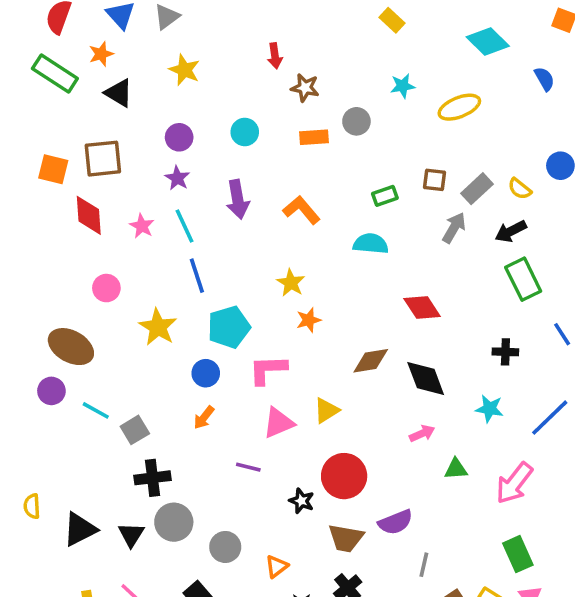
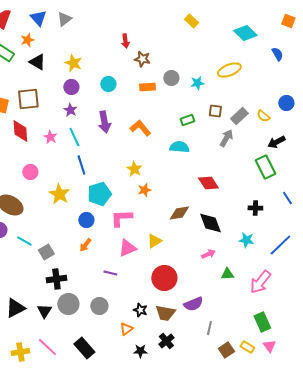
yellow star: (184, 70) -> (73, 63), moved
cyan star: (403, 86) -> (197, 83), moved
black arrow: (511, 231) -> (276, 142), moved
black star: (301, 501) -> (140, 310), moved
gray circle: (225, 547) -> (99, 306), moved

